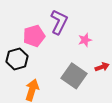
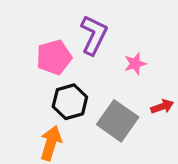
black hexagon: (17, 59) -> (70, 102), moved

